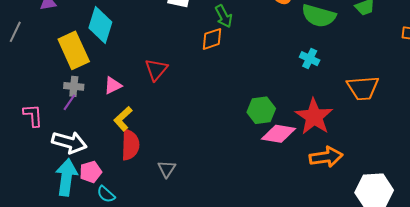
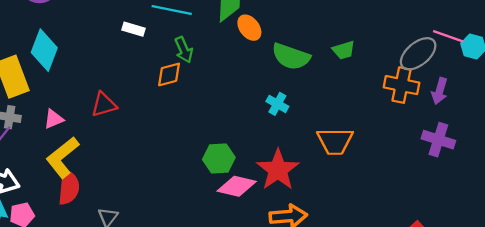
red triangle: (156, 70) -> (104, 105), turned 30
yellow L-shape: (123, 119) -> (63, 157), size x1.5

